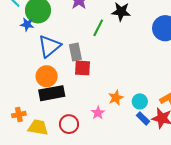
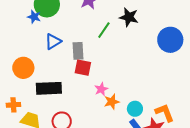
blue triangle: (49, 46) -> (53, 41), size x0.7
orange circle: (47, 76) -> (23, 68), moved
pink star: (98, 113) -> (101, 89), moved

